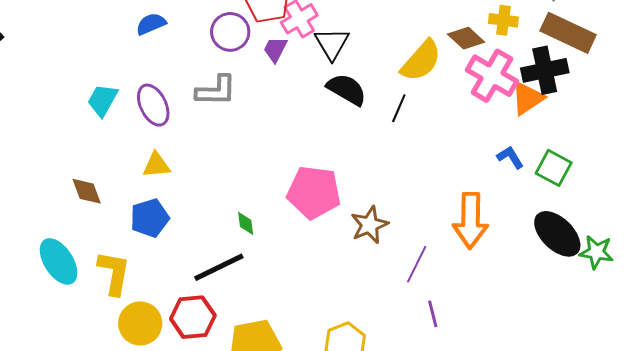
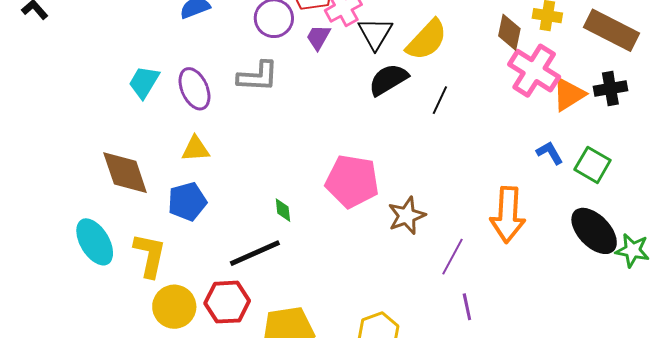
brown diamond: (466, 38) -> (509, 32), turned 57
yellow semicircle: (421, 61) -> (427, 40), moved
black cross: (545, 70) -> (610, 88), moved, size x0.7
black semicircle: (347, 89) -> (388, 80), turned -63
brown diamond: (87, 191) -> (125, 173), size x1.6

